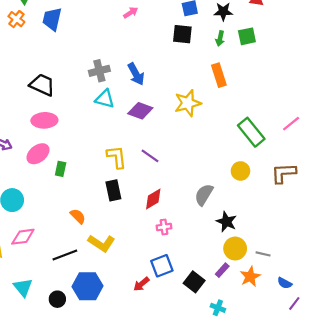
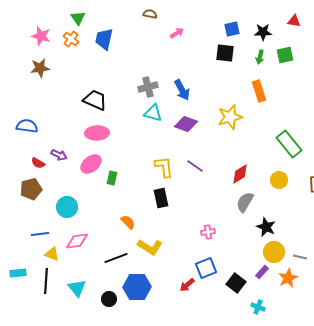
red diamond: (153, 199) -> (240, 174), moved

